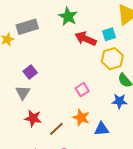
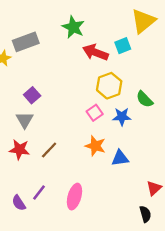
yellow hexagon: (112, 59) -> (109, 86), moved
blue star: (119, 101) -> (122, 117), moved
red star: (33, 118) -> (19, 150), moved
brown line: (56, 129) -> (49, 150), moved

